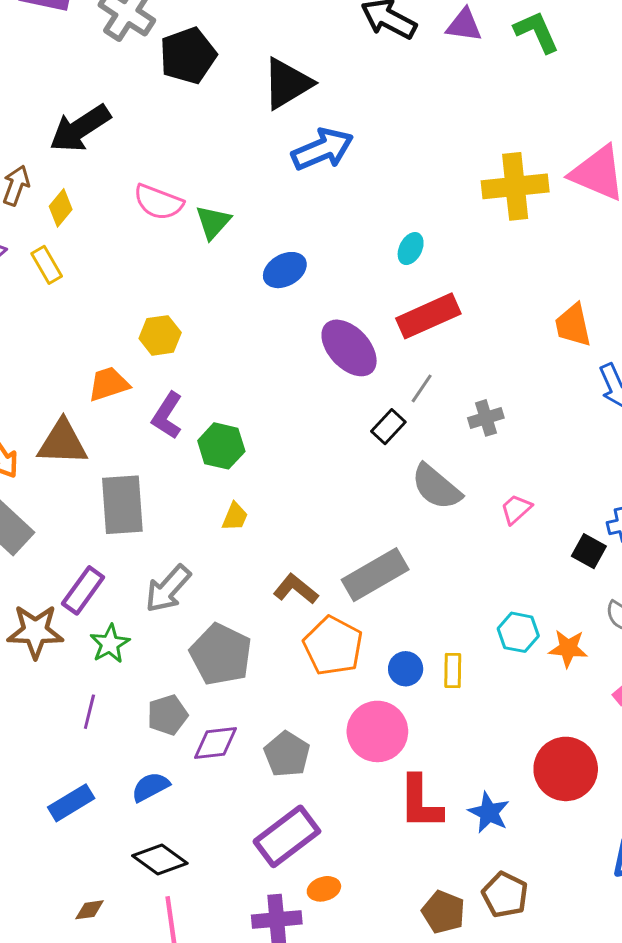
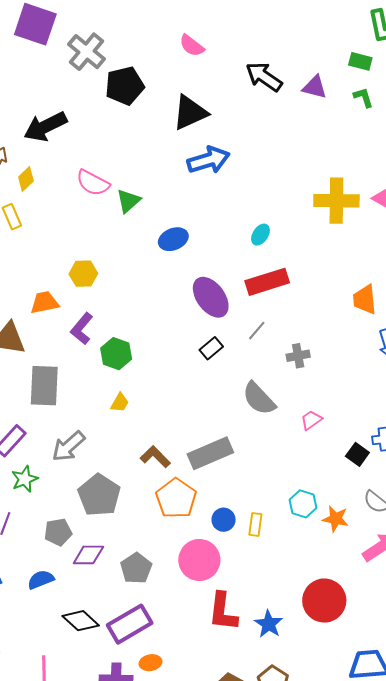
green L-shape: (537, 32) -> (363, 97), size x0.7
black rectangle: (388, 427) -> (211, 348), moved
black diamond: (160, 859) -> (81, 621), moved

